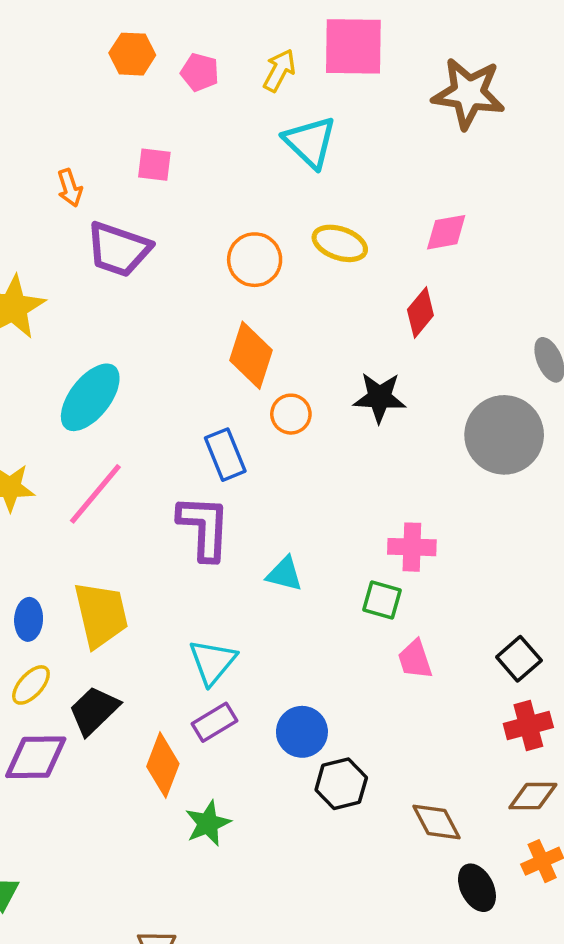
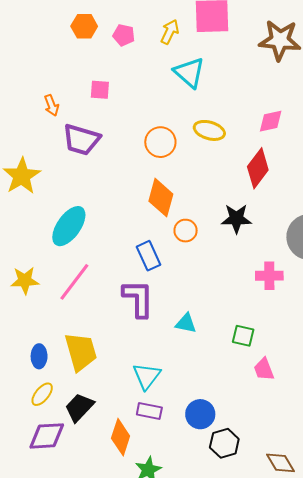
red diamond: (420, 312) -> (258, 168), size x1.4
pink cross: (412, 547) -> (269, 276), moved
purple rectangle: (214, 722) -> (149, 411), turned 45

